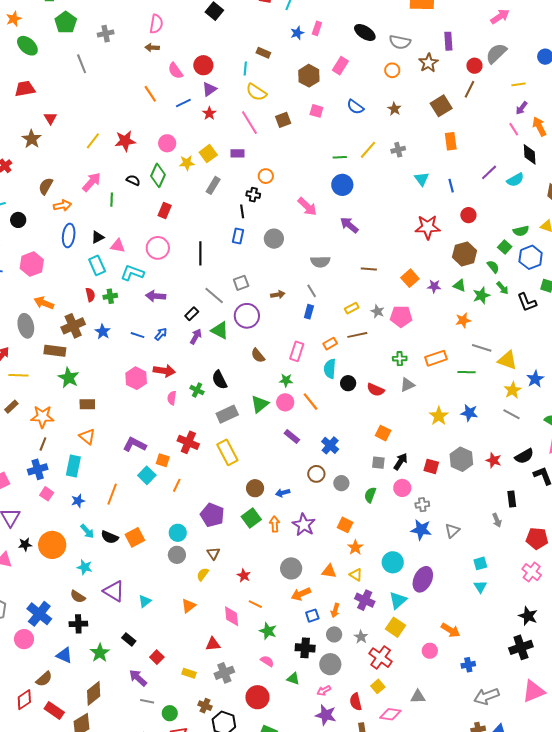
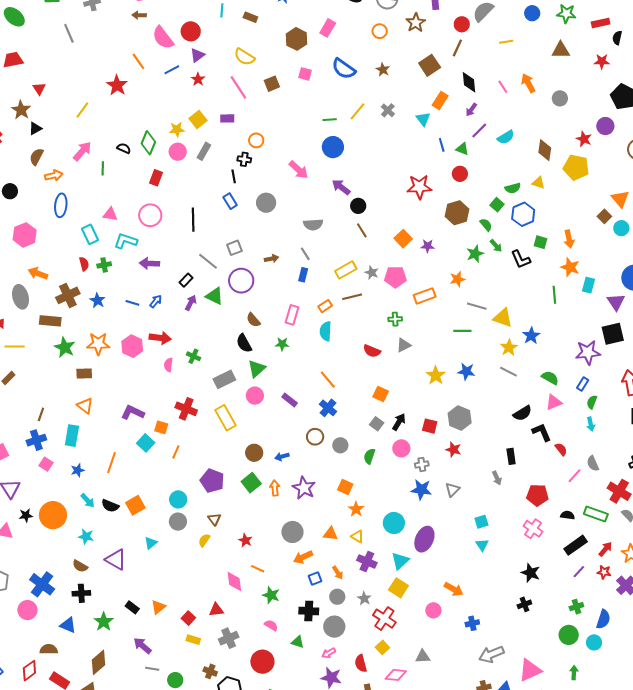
cyan line: (245, 69) -> (222, 10), moved
pink semicircle: (175, 71) -> (163, 38), size x1.4
blue semicircle: (355, 107) -> (344, 69), size x1.4
purple arrow: (522, 108) -> (471, 110), moved
red star: (125, 141) -> (117, 85), moved, turned -30
orange rectangle: (451, 141) -> (440, 100), turned 42
pink circle: (167, 143) -> (178, 152), moved
gray cross: (398, 150) -> (388, 110), turned -32
black diamond: (530, 154) -> (469, 82), moved
cyan triangle: (422, 179) -> (423, 119), moved
blue rectangle: (238, 236) -> (230, 201), turned -42
black triangle: (98, 237) -> (35, 128), moved
brown line: (369, 269) -> (362, 230), turned 56
green triangle: (459, 286) -> (462, 149), moved
yellow rectangle: (352, 308) -> (346, 270), size x1.5
orange rectangle: (436, 358) -> (425, 296), moved
black semicircle: (220, 380) -> (244, 343), moved
black circle: (348, 383) -> (358, 206), moved
pink circle: (285, 402) -> (255, 396), moved
orange line: (310, 402) -> (328, 380), moved
orange star: (42, 417) -> (98, 344), moved
red star: (494, 460) -> (453, 450), moved
gray square: (378, 463) -> (377, 424), turned 32
cyan triangle: (145, 601) -> (151, 543), moved
orange triangle: (189, 606) -> (158, 607), moved
orange arrow: (335, 610) -> (338, 573), turned -48
black cross: (521, 647) -> (524, 604), size x0.6
red square: (157, 657) -> (188, 618), moved
brown semicircle: (44, 679) -> (49, 649), turned -138
pink triangle: (533, 691) -> (530, 670), moved

